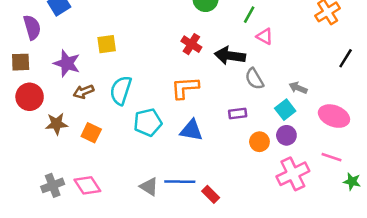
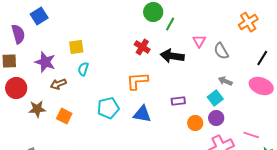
green line: (249, 15) -> (170, 24), moved
pink triangle: (265, 36) -> (199, 41), turned 32
gray semicircle: (254, 79) -> (221, 51), moved
cyan semicircle: (121, 90) -> (83, 69), moved, size x0.6
pink ellipse: (334, 116) -> (261, 86), moved

